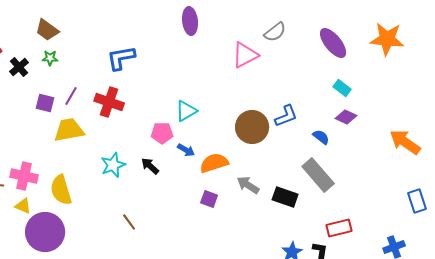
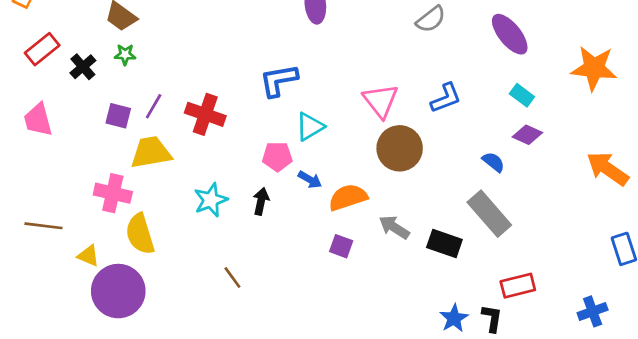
orange star: (387, 39) -> (594, 68), moved
pink triangle: (245, 55) -> (381, 101), moved, turned -40
blue L-shape: (121, 58) -> (279, 80), moved
blue L-shape: (286, 116) -> (446, 98), moved
black arrow: (150, 166) -> (261, 201), turned 60
pink cross: (24, 176) -> (113, 193), moved

